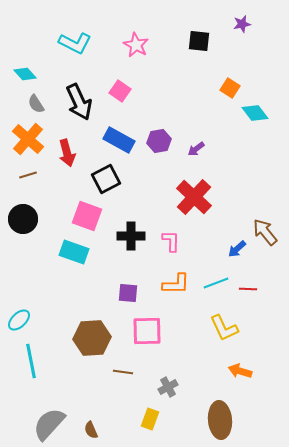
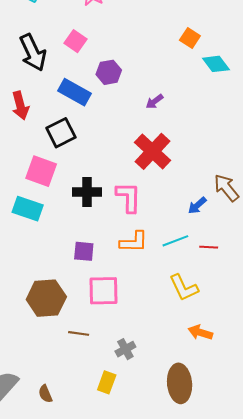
purple hexagon: (159, 141) -> (109, 72), moved
pink L-shape: (171, 241) -> (129, 197), size x1.4

